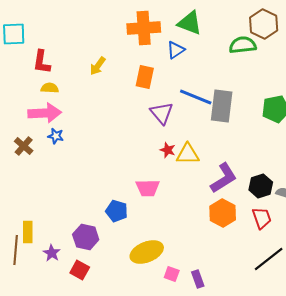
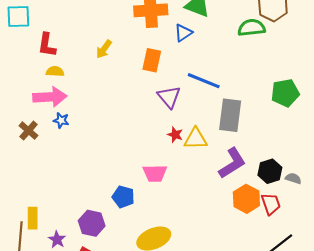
gray rectangle: (222, 106) -> (230, 115), moved
orange hexagon: (223, 213) -> (246, 199), moved

